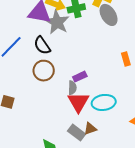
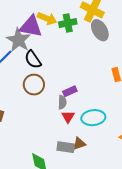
gray star: (57, 22) -> (18, 40), moved
red triangle: (78, 102) -> (68, 117), size x0.6
gray rectangle: (77, 133) -> (66, 147), turned -30

